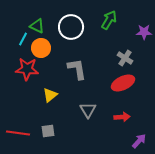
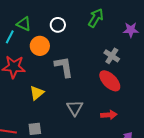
white circle: (71, 27) -> (58, 25), size x0.6
orange circle: (41, 48) -> (40, 46), moved
red ellipse: (123, 83) -> (110, 81), turned 70

